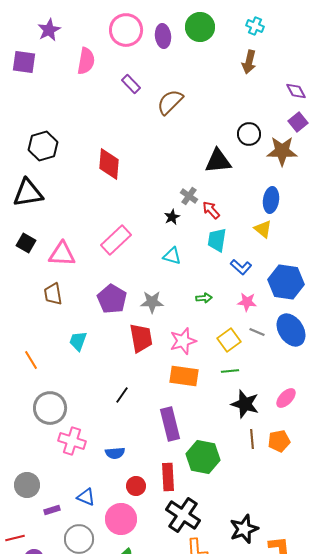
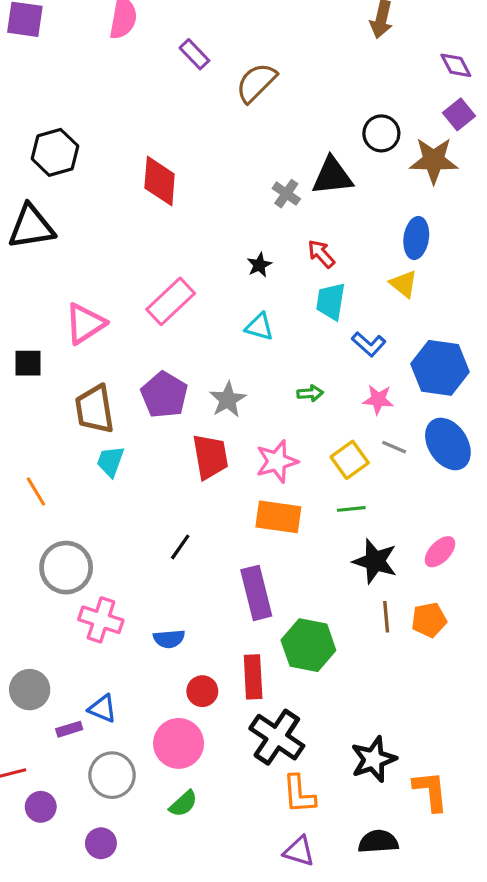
gray cross: (189, 196) -> (286, 194), moved
black square: (26, 243) -> (28, 363), moved, turned -30
pink triangle: (62, 254) -> (85, 324), turned -36
brown trapezoid: (53, 294) -> (95, 409), moved, size x1.4
gray star: (152, 302) -> (228, 400), turned -30
blue triangle: (86, 497) -> (103, 709), moved

